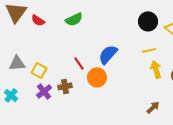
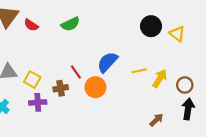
yellow line: (149, 50) -> (139, 71), moved
yellow arrow: (156, 69) -> (160, 78), turned 48
brown cross: (65, 86) -> (61, 88), moved
purple cross: (44, 91) -> (38, 102), turned 35

